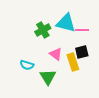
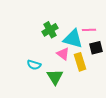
cyan triangle: (66, 23) -> (73, 39), moved
black square: (82, 52) -> (96, 48), moved

